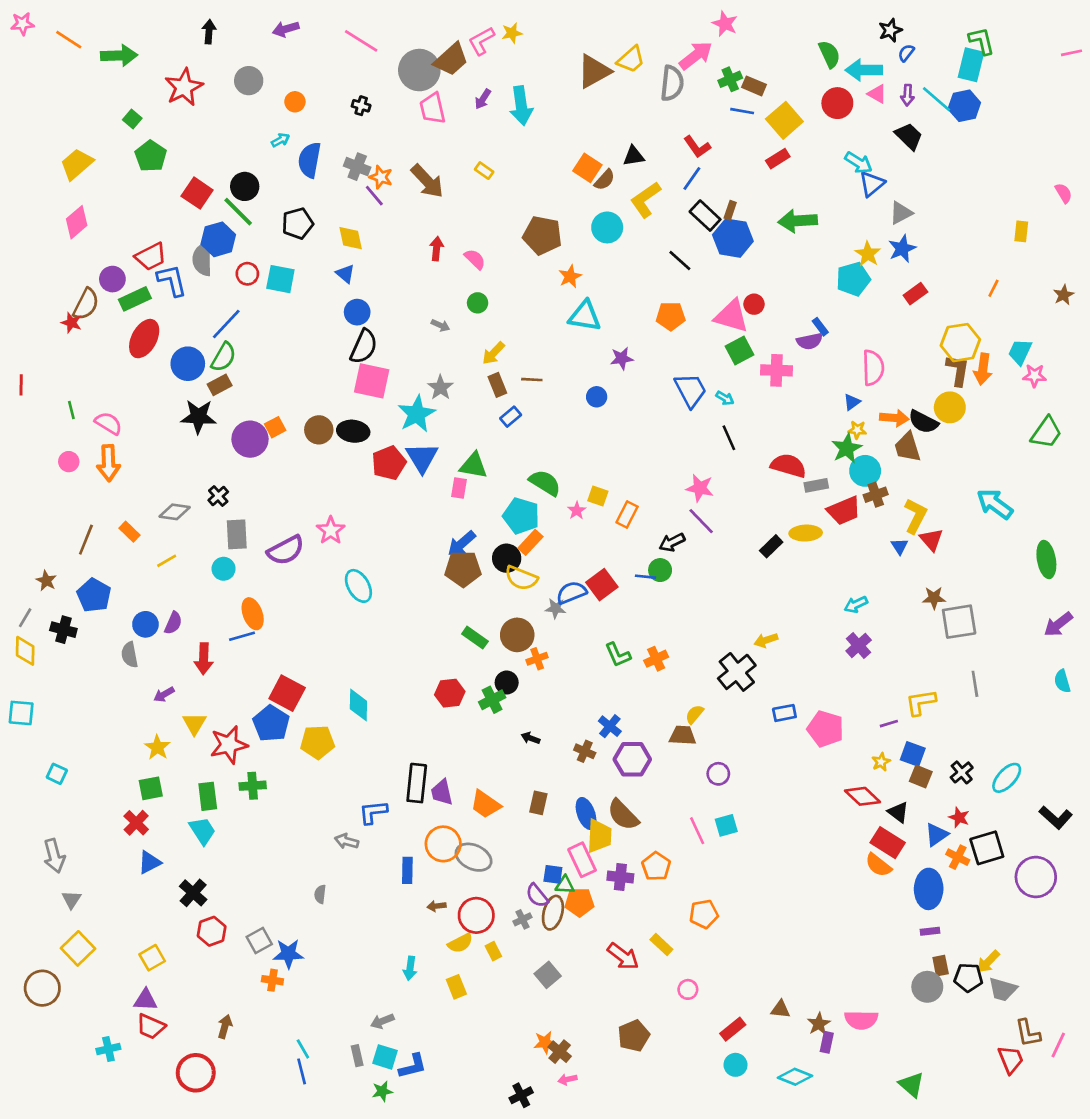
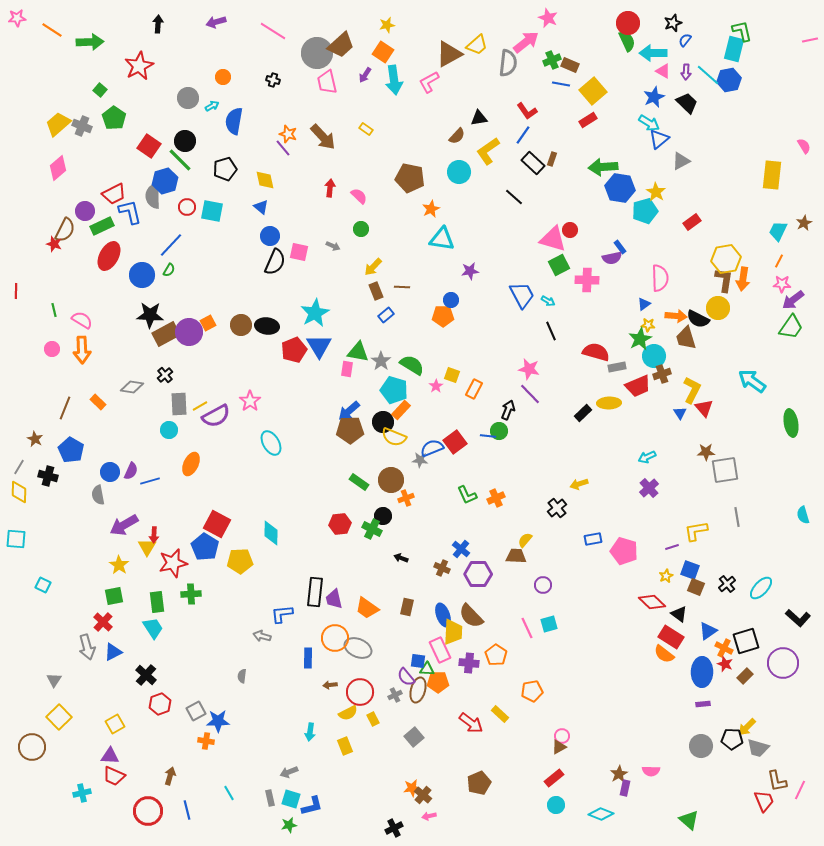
pink L-shape: (482, 41) -> (429, 82), moved
gray circle: (249, 81) -> (188, 98), moved
red circle: (837, 103) -> (628, 23), moved
gray cross: (357, 167) -> (82, 126), moved
orange square: (587, 168) -> (383, 52), moved
yellow rectangle: (1021, 231) -> (772, 175), size x1.8
blue hexagon: (733, 238) -> (620, 188), moved
blue star: (902, 249) -> (654, 97), moved
orange line: (993, 288) -> (779, 261), moved
orange pentagon: (671, 316) -> (443, 316), moved
cyan trapezoid: (1020, 352) -> (778, 231), moved
green semicircle: (224, 357) -> (169, 270), size x0.6
pink square: (372, 381) -> (299, 252), moved, size x0.7
brown rectangle: (220, 385) -> (166, 334), moved, size x1.5
gray star: (440, 388) -> (381, 361), moved
black arrow: (672, 542) -> (508, 410), turned 138
yellow line: (167, 561) -> (200, 406), moved
orange ellipse: (253, 614) -> (191, 464), turned 45
purple arrow: (1058, 624) -> (793, 300), moved
blue line: (242, 636) -> (150, 481), moved
red arrow: (204, 659) -> (154, 535), moved, size x0.7
black cross: (737, 672) -> (557, 508), size x0.7
purple arrow: (164, 694) -> (124, 525), size x1.8
green cross: (492, 700) -> (372, 529), turned -36
red star: (959, 817) -> (725, 664), moved
gray arrow: (54, 856) -> (87, 647), moved
brown rectangle: (941, 966) -> (745, 676), moved, turned 56
pink circle: (688, 989) -> (562, 736), moved
brown triangle: (780, 1009) -> (559, 747), moved, turned -35
pink semicircle: (861, 1020) -> (651, 771), size x0.7
blue line: (302, 1071) -> (187, 810), moved

